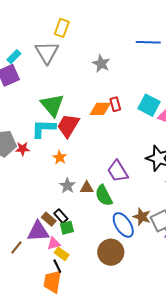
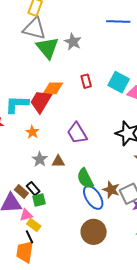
gray triangle: (47, 52) -> (34, 29), moved, turned -45
green triangle: (52, 105) -> (47, 48), moved
orange diamond: (100, 109) -> (53, 88), moved
purple trapezoid: (118, 171) -> (77, 133), moved
green semicircle: (104, 196) -> (85, 178), moved
brown circle: (111, 252) -> (94, 232), moved

